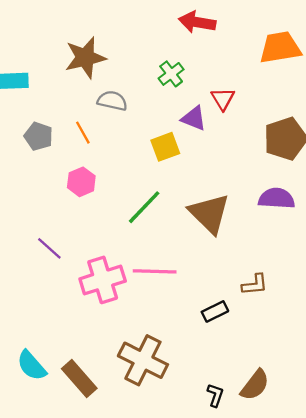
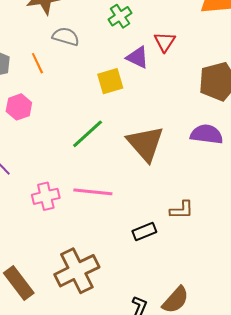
pink hexagon: (81, 182) -> (19, 107), moved
pink cross: (103, 280) -> (46, 196), size x0.7
brown cross: (143, 360) -> (77, 271), turned 33

